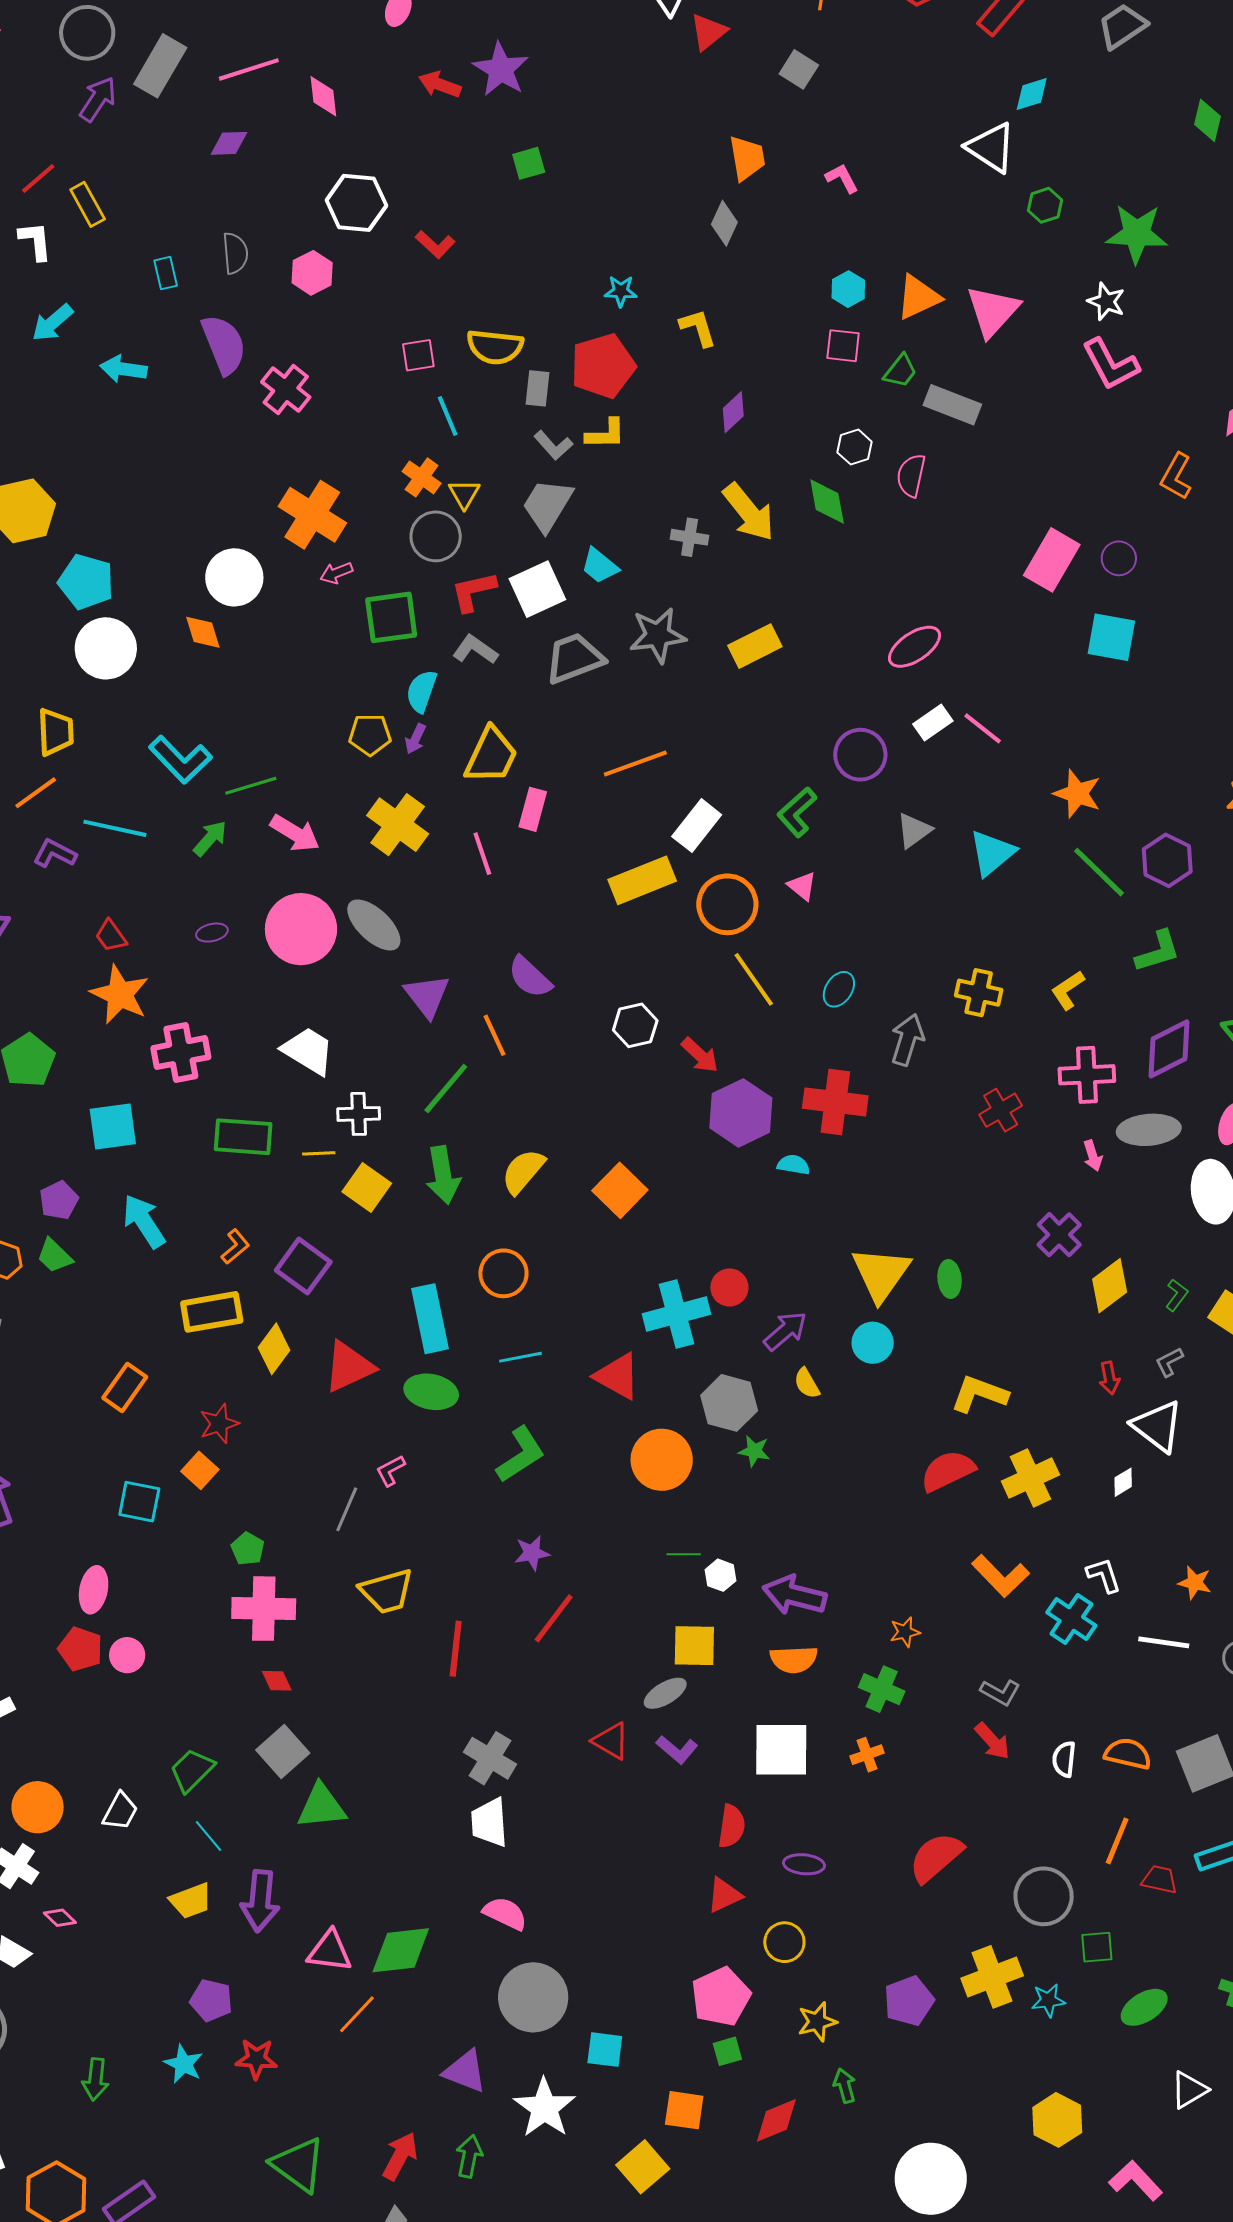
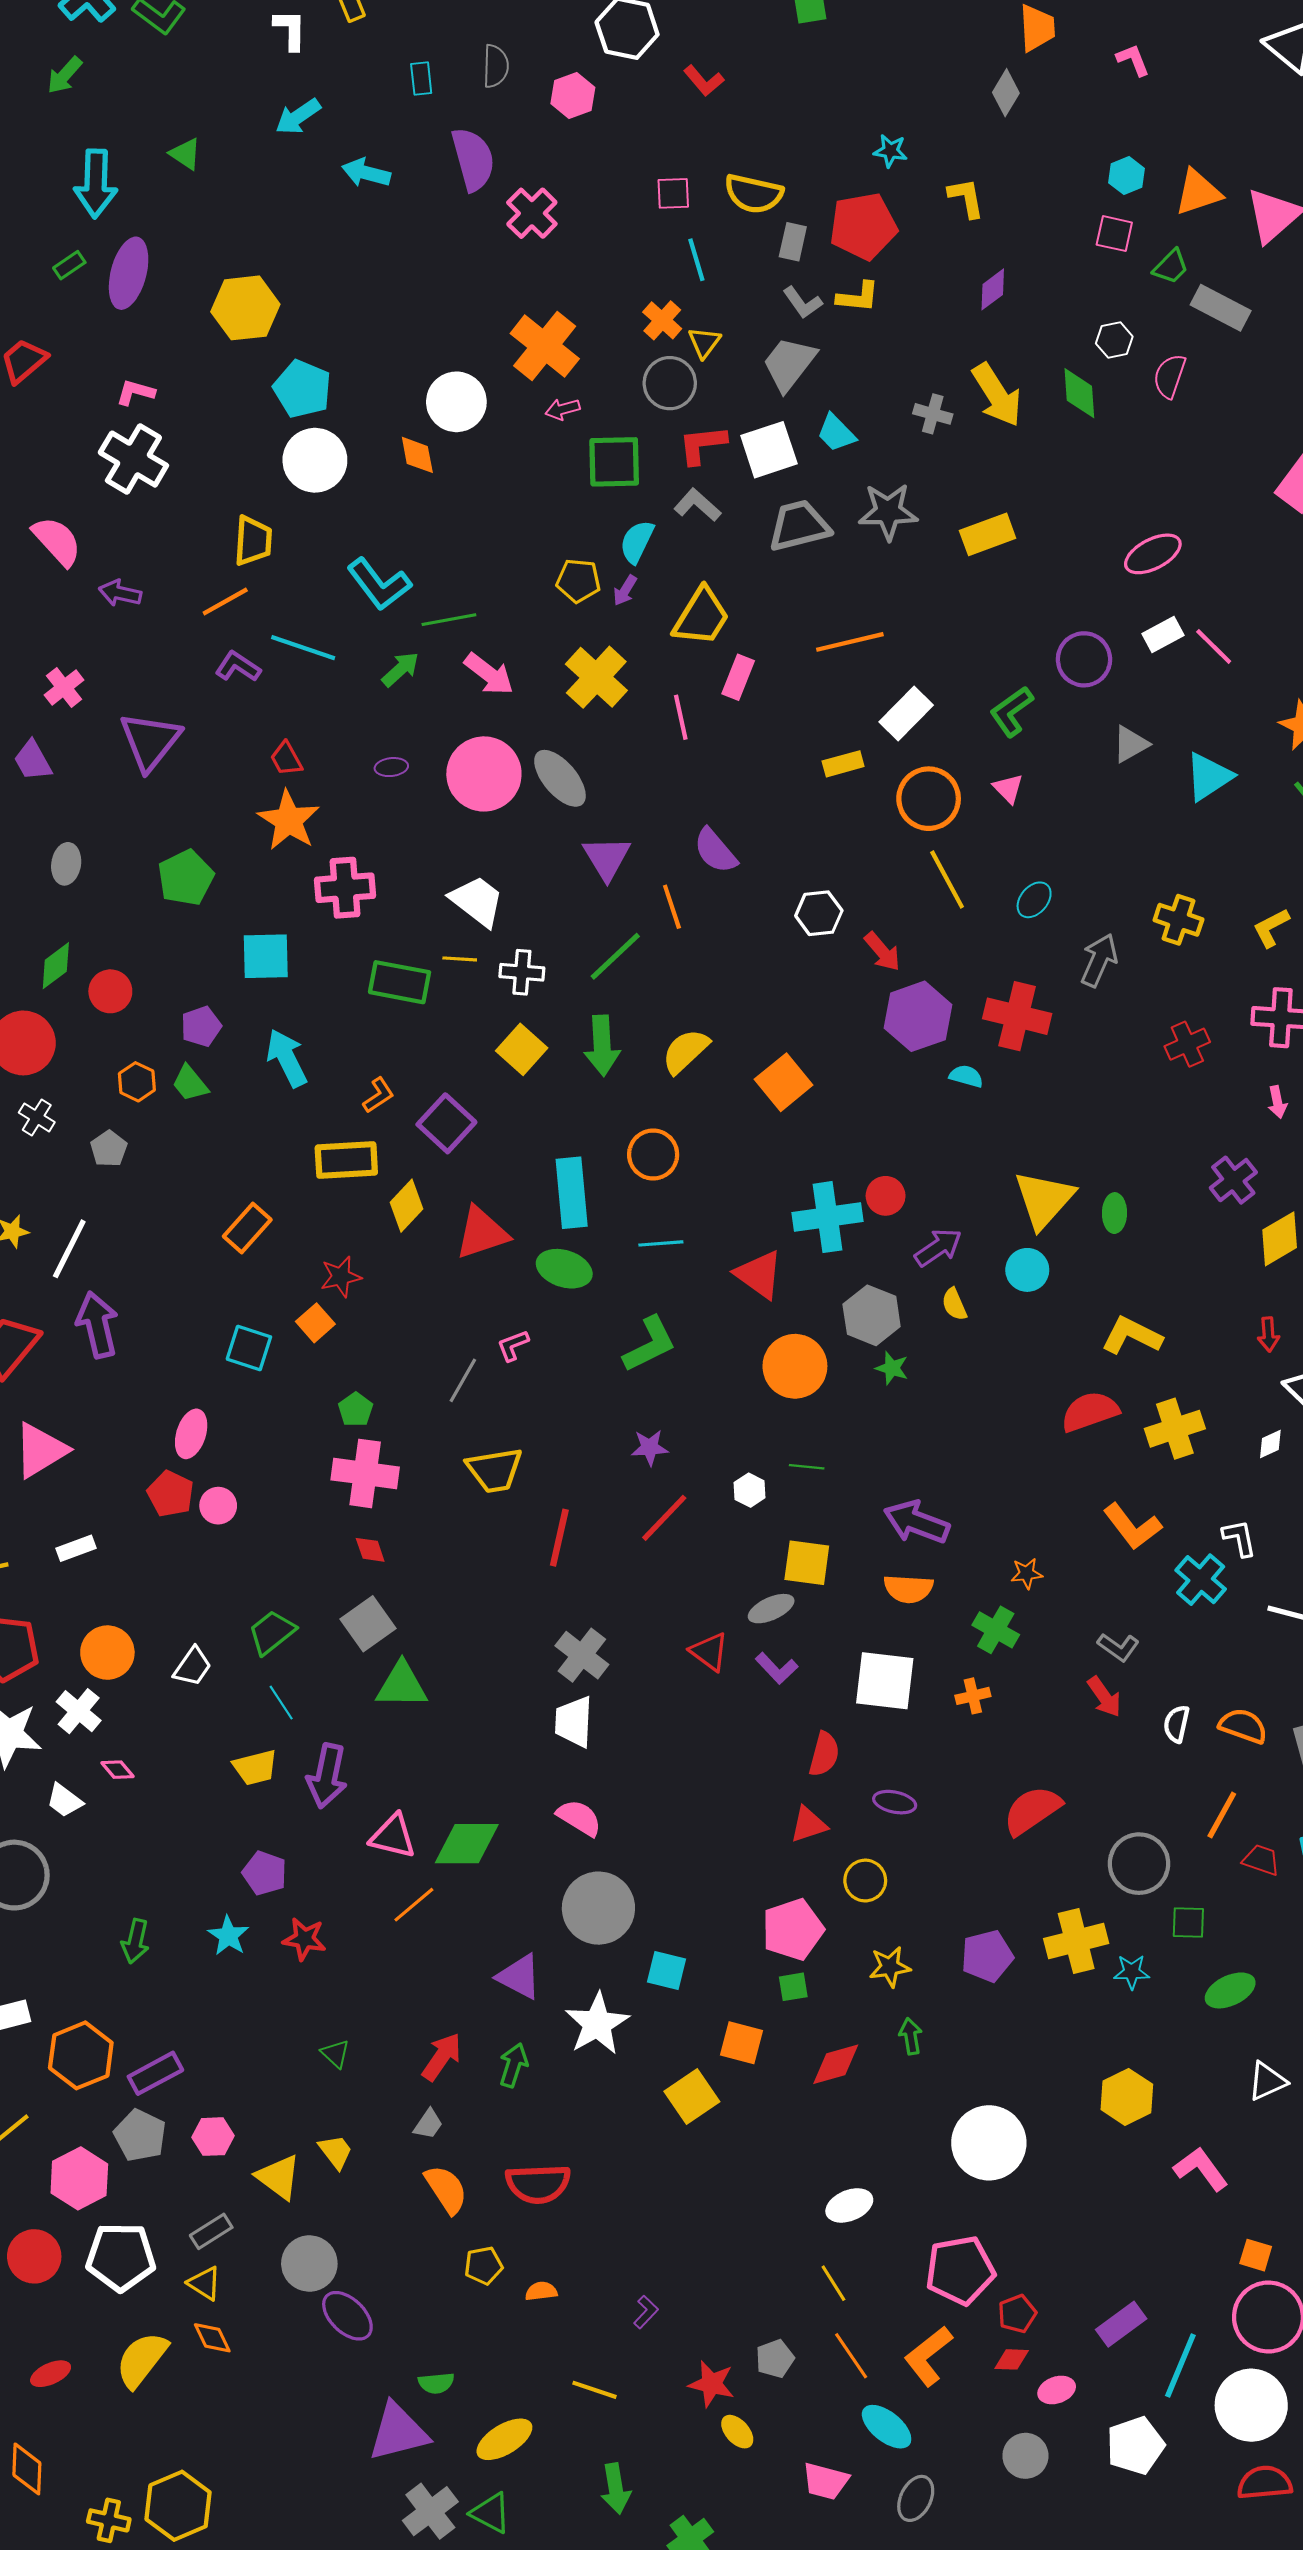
yellow rectangle: (642, 880) -> (843, 764), size x0.6
yellow line: (319, 1153) -> (460, 959), moved
white hexagon: (721, 1575) -> (750, 1490), moved
green triangle: (298, 2165) -> (335, 2054), size x0.5

